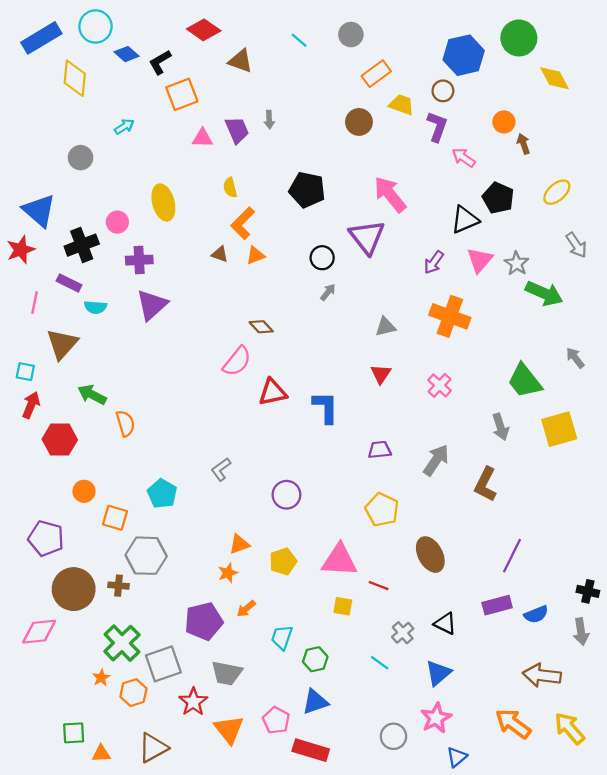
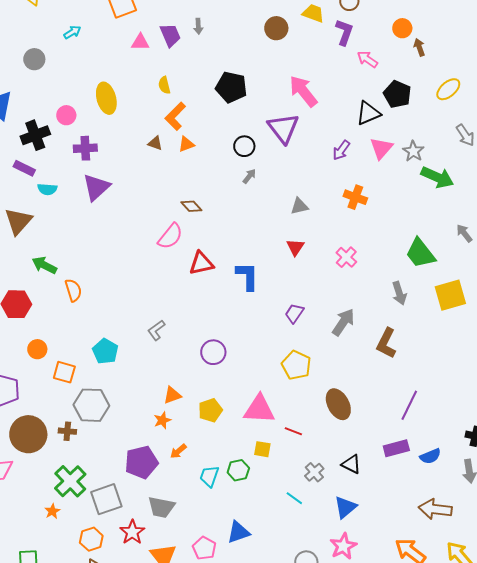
orange cross: (450, 316) -> (355, 197), size x0.7
purple trapezoid: (380, 450) -> (294, 313), turned -50
green hexagon: (315, 659) -> (238, 470), moved
orange hexagon: (133, 693) -> (91, 539), moved

